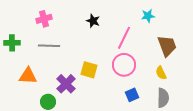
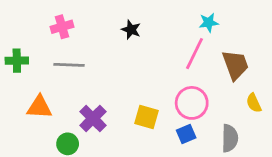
pink line: (124, 38) -> (195, 54), moved
pink circle: (124, 65) -> (192, 103), moved
yellow square: (89, 70) -> (147, 117), moved
yellow semicircle: (161, 73) -> (254, 103), moved

